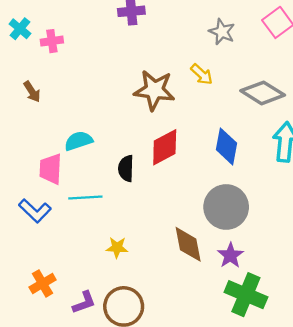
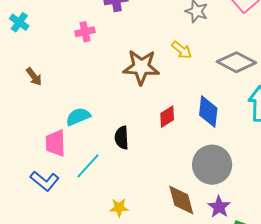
pink cross: (52, 41) -> (85, 32), moved
red diamond: (165, 147) -> (167, 117), moved, size x0.7
cyan line: (85, 198) -> (88, 166), turned -40

